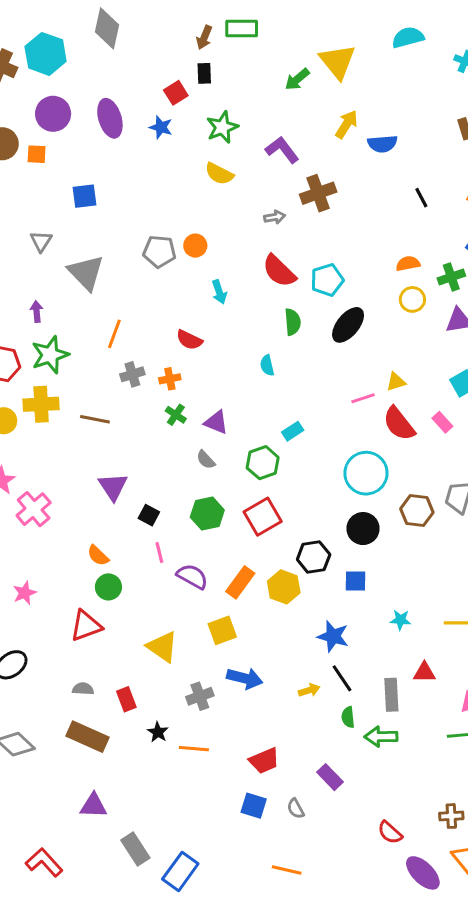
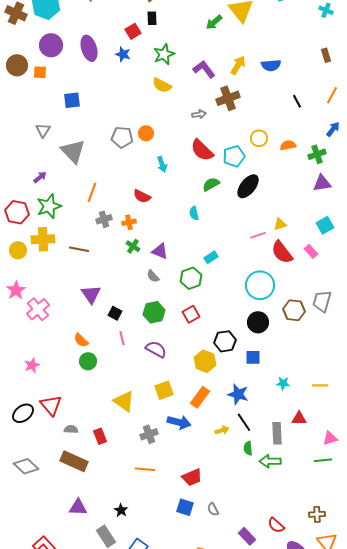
yellow arrow: (347, 124) -> (238, 65), moved
yellow circle: (412, 299) -> (259, 138), moved
purple arrow: (37, 311) -> (40, 177), turned 56
green semicircle: (293, 322) -> (211, 184), turned -114
red square: (263, 517) -> (191, 314), size x0.7
purple semicircle: (192, 576) -> (156, 349), moved
orange rectangle: (240, 582) -> (200, 397), moved
red triangle: (86, 626) -> (51, 405), moved, turned -50
black star: (158, 732) -> (121, 510), moved
purple rectangle: (330, 777) -> (247, 536), moved

